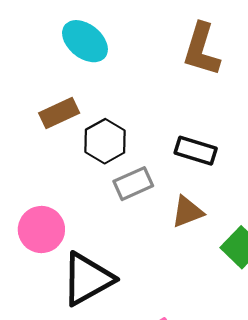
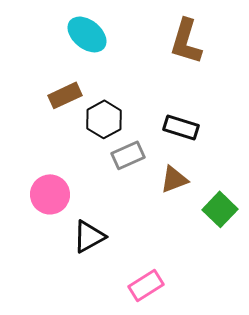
black triangle: (87, 279) -> (89, 236), size x0.7

